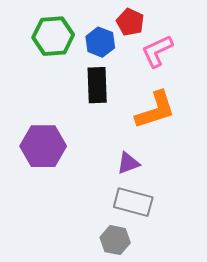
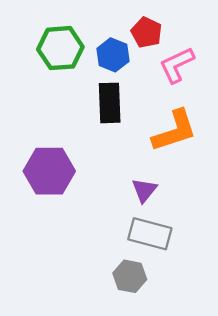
purple triangle: (128, 163) -> (144, 190), turned -30

